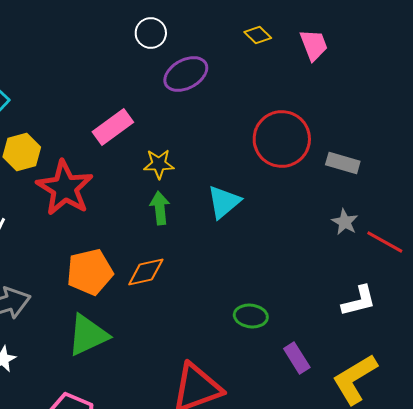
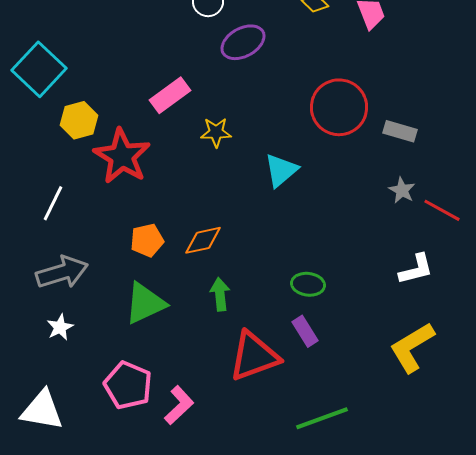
green arrow: (160, 208) -> (220, 294), moved
orange pentagon: (90, 272) -> (147, 240), size x0.7
purple rectangle: (297, 358) -> (305, 331), moved

